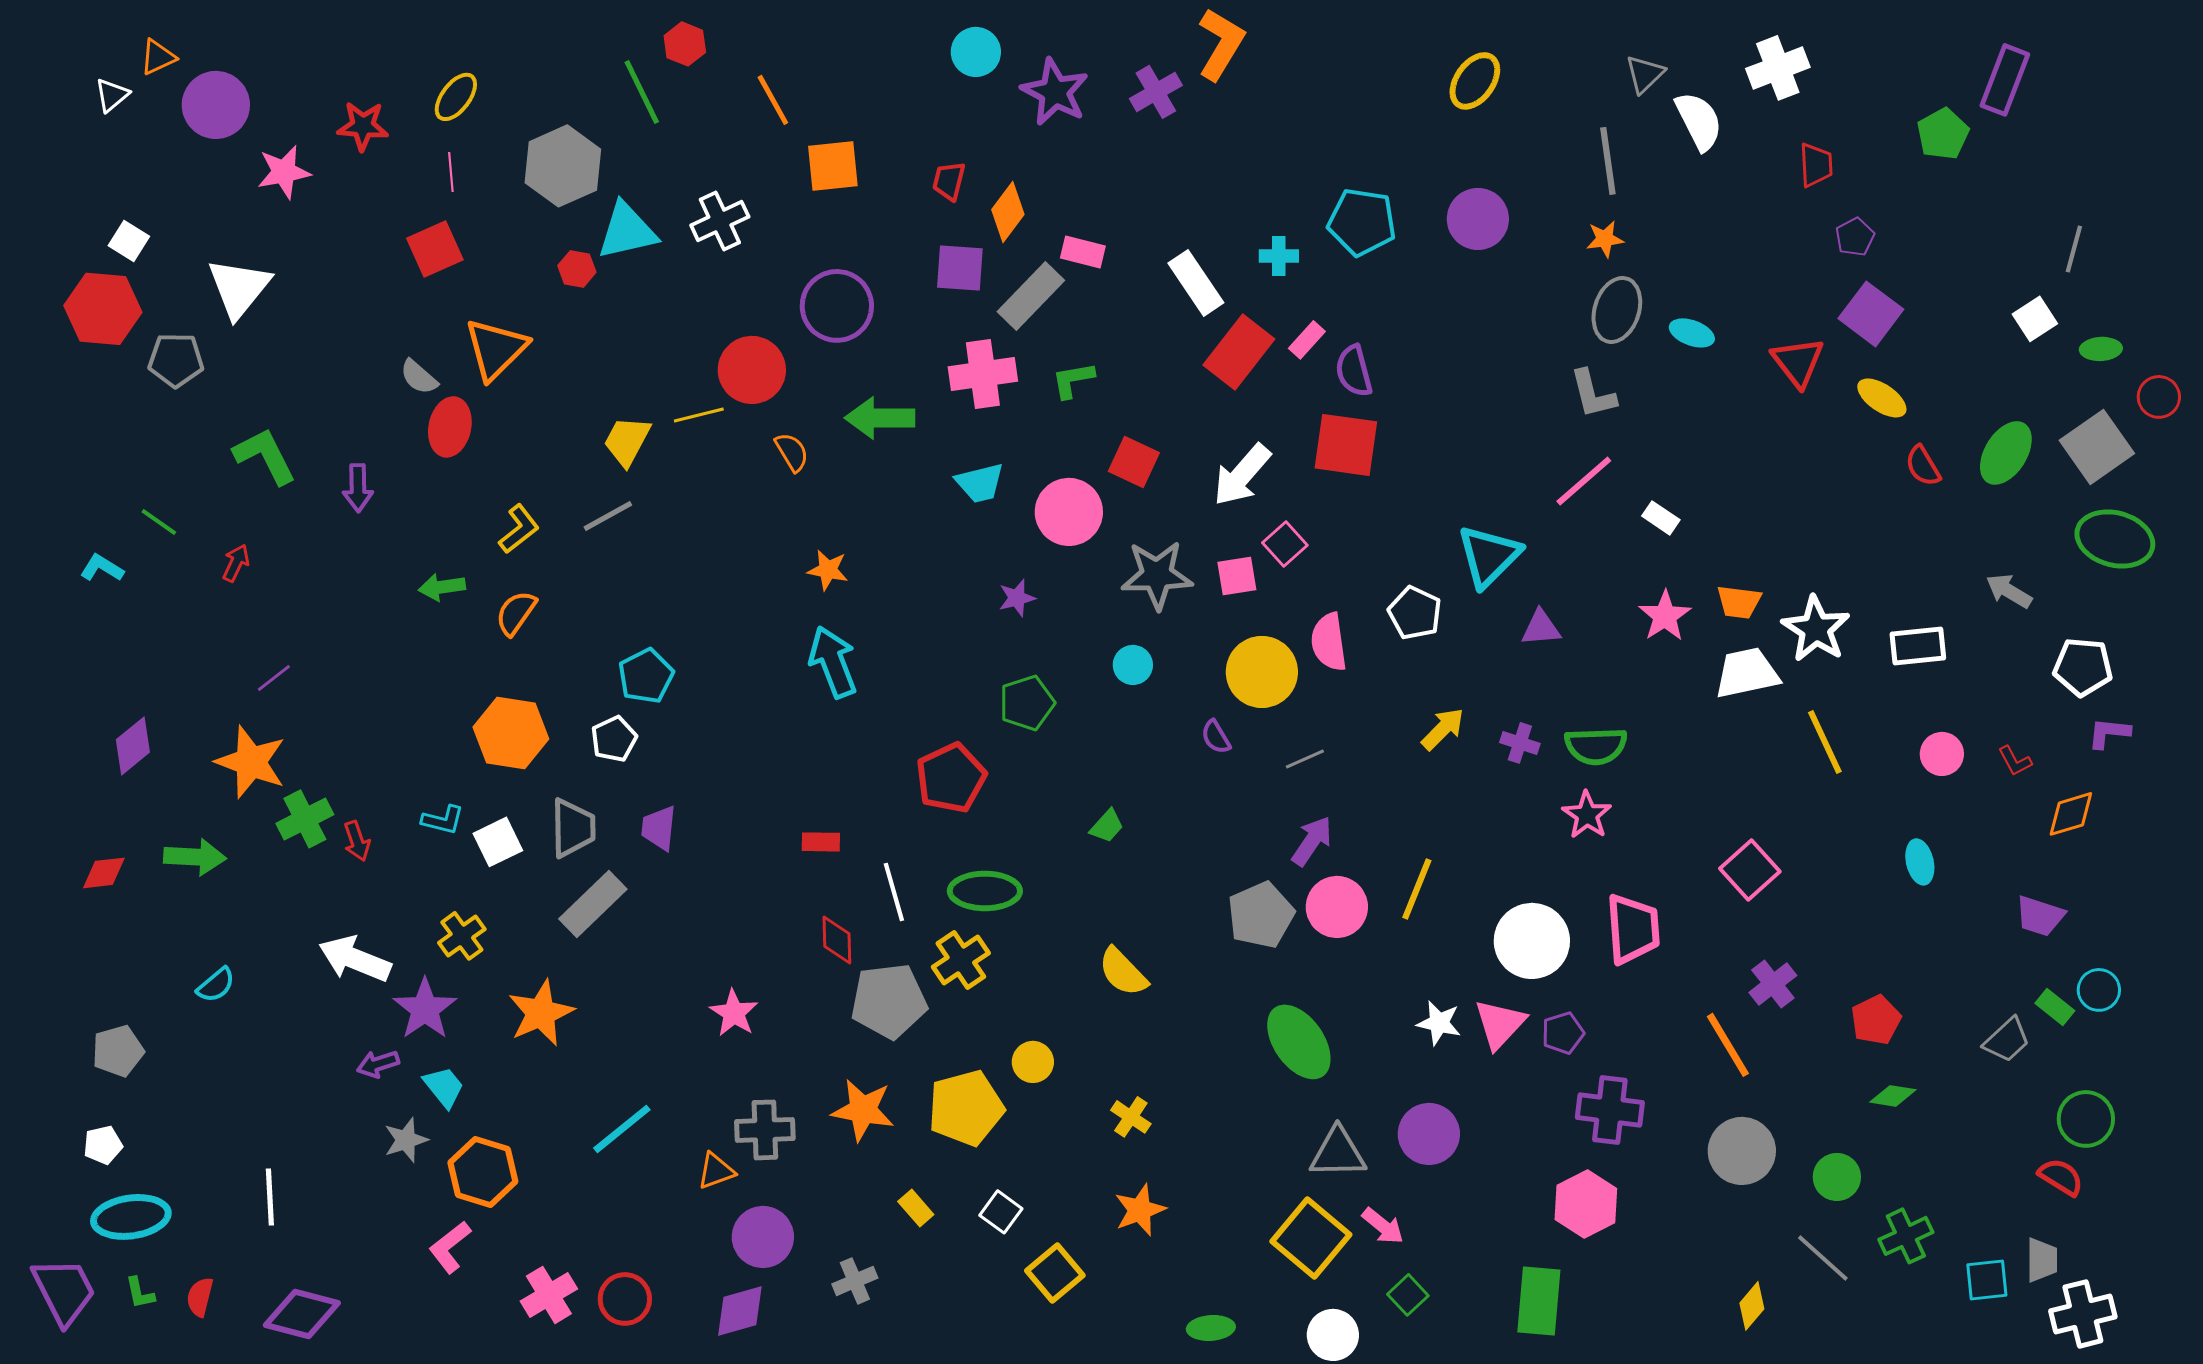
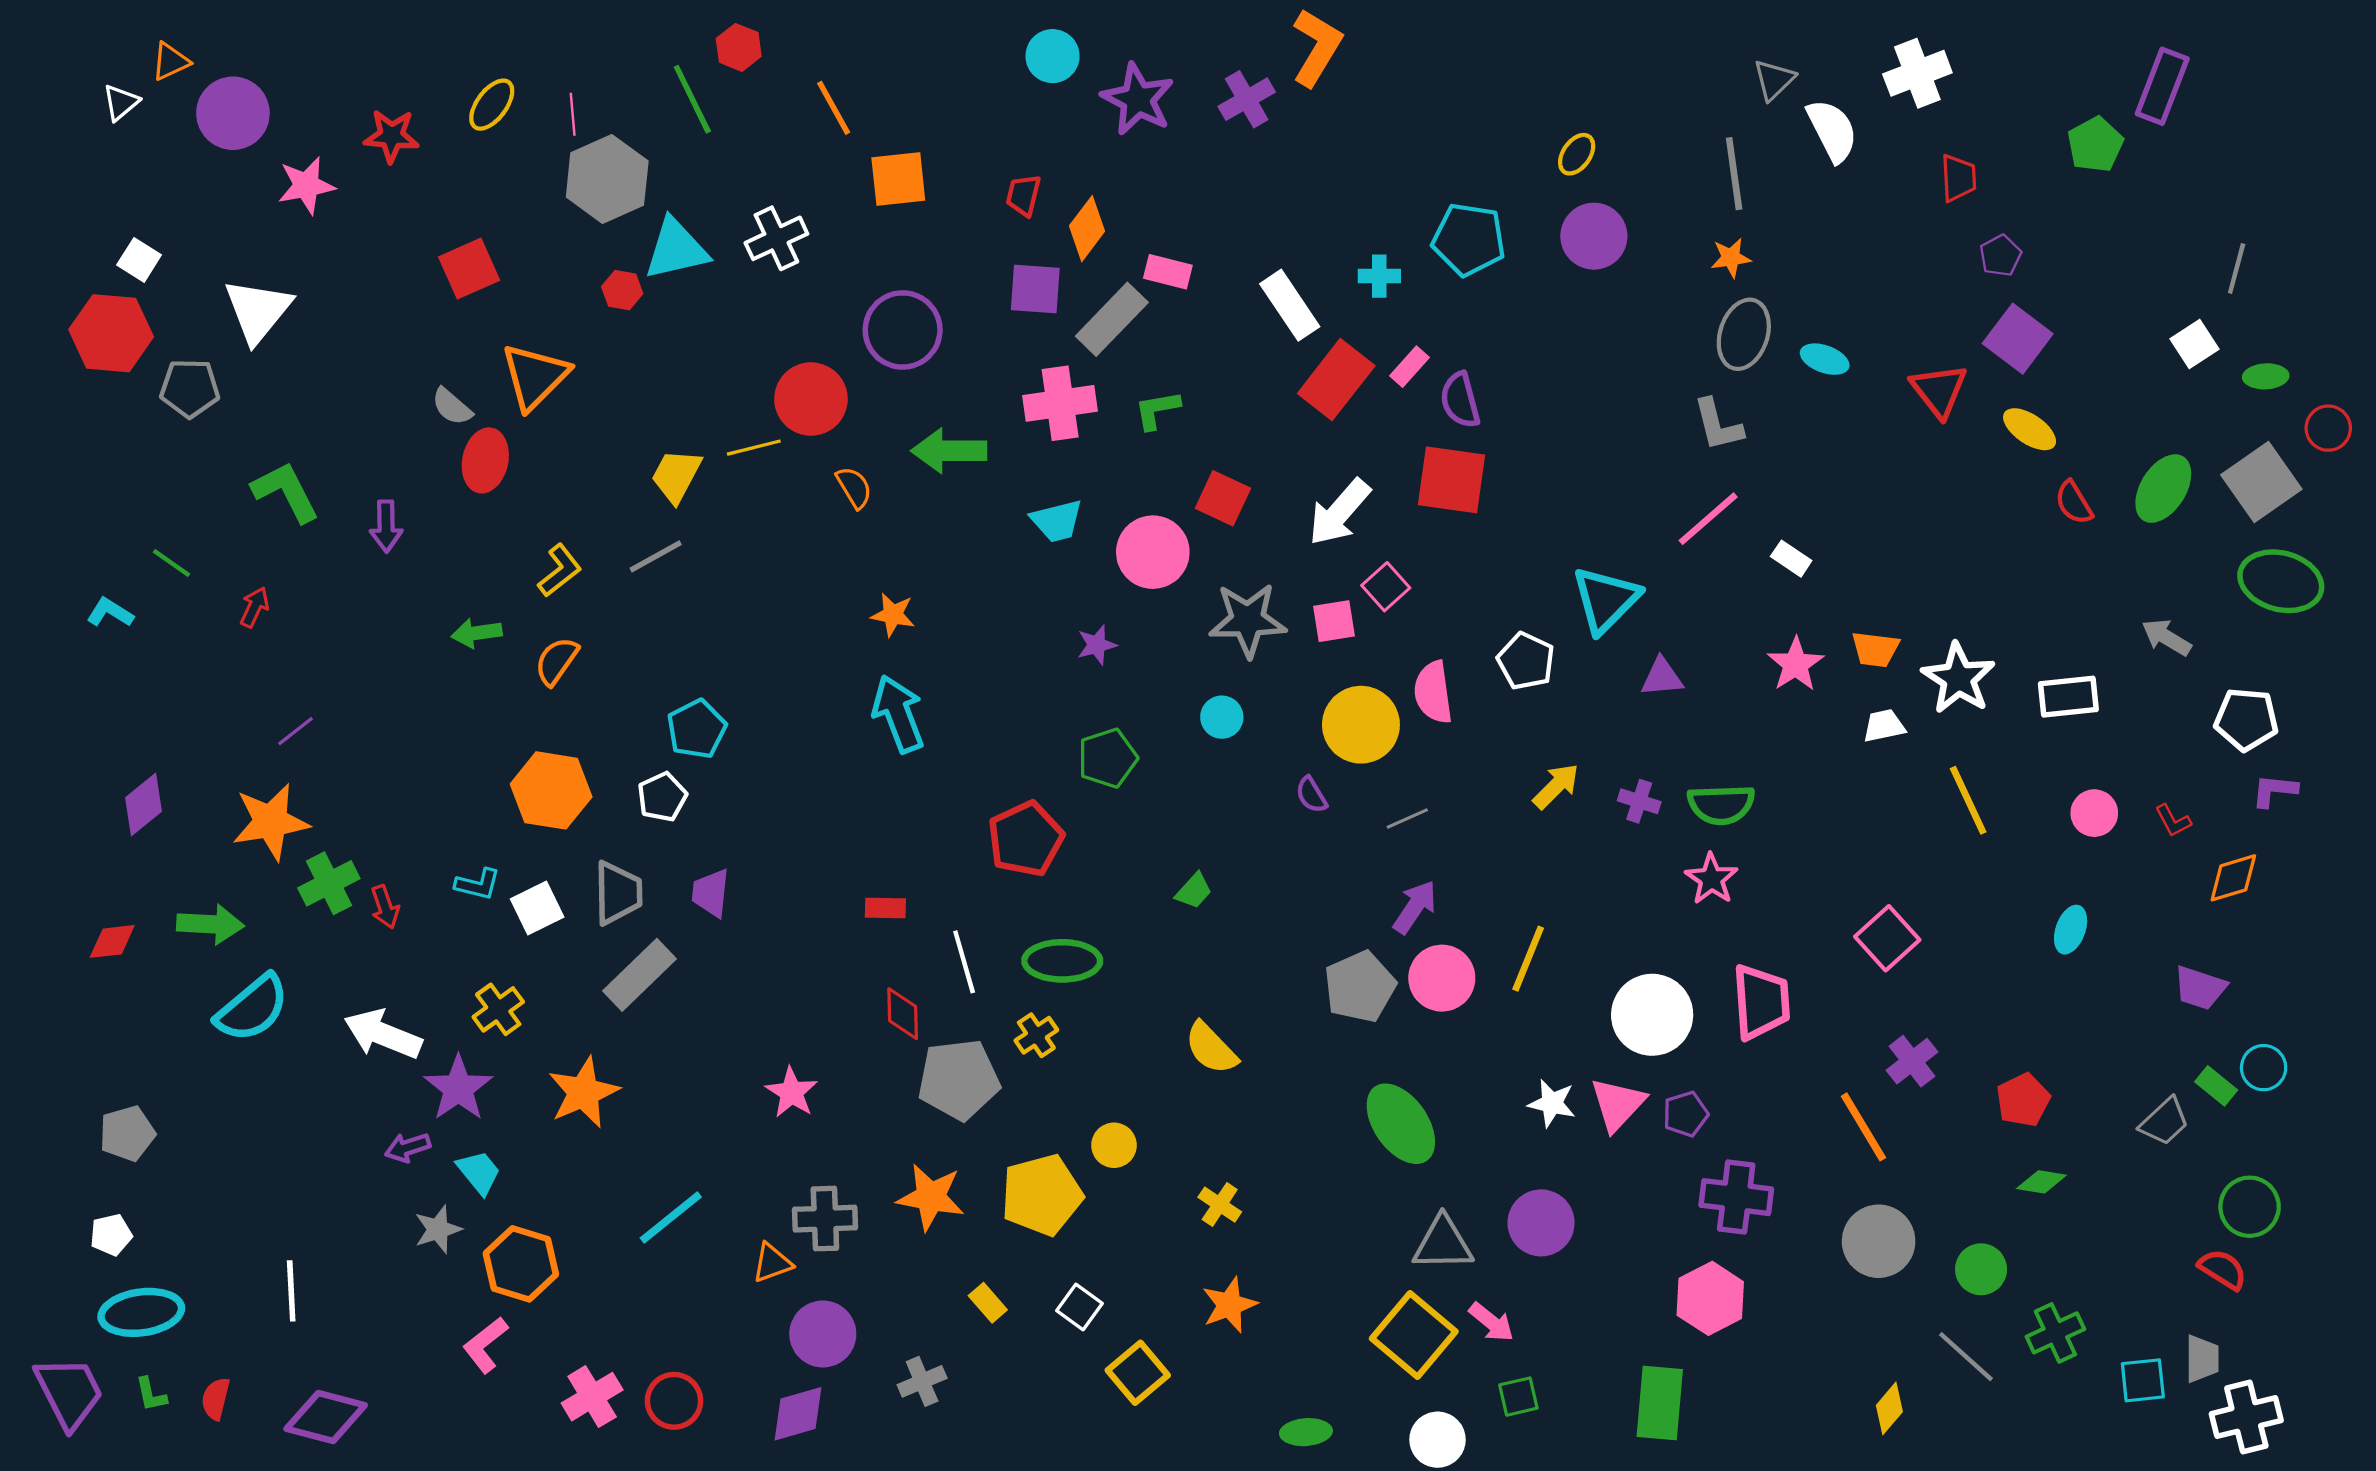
yellow ellipse: (1475, 81) -> (1577, 154), moved, size x0.7
pink line: (451, 172) -> (573, 114), moved
white trapezoid: (1747, 673) -> (1884, 726), size x0.6
orange star: (251, 762) -> (271, 822), turned -30
cyan ellipse: (1920, 862) -> (2071, 930), turned 33
yellow cross: (961, 960) -> (1036, 1035), size x0.7
cyan semicircle: (216, 985) -> (252, 1008), moved, size x1.8
green square: (1408, 1295) -> (1518, 1397), turned 30

